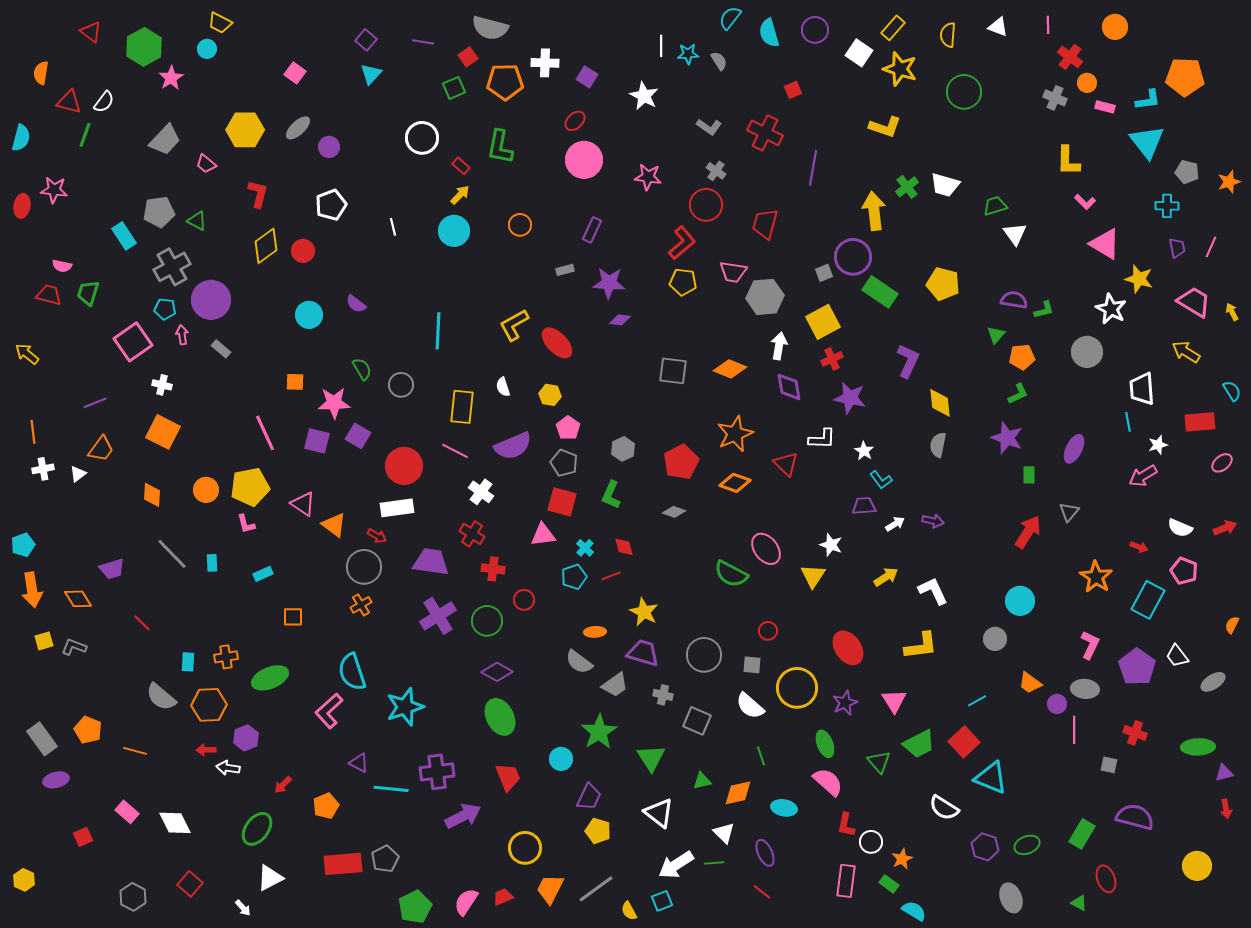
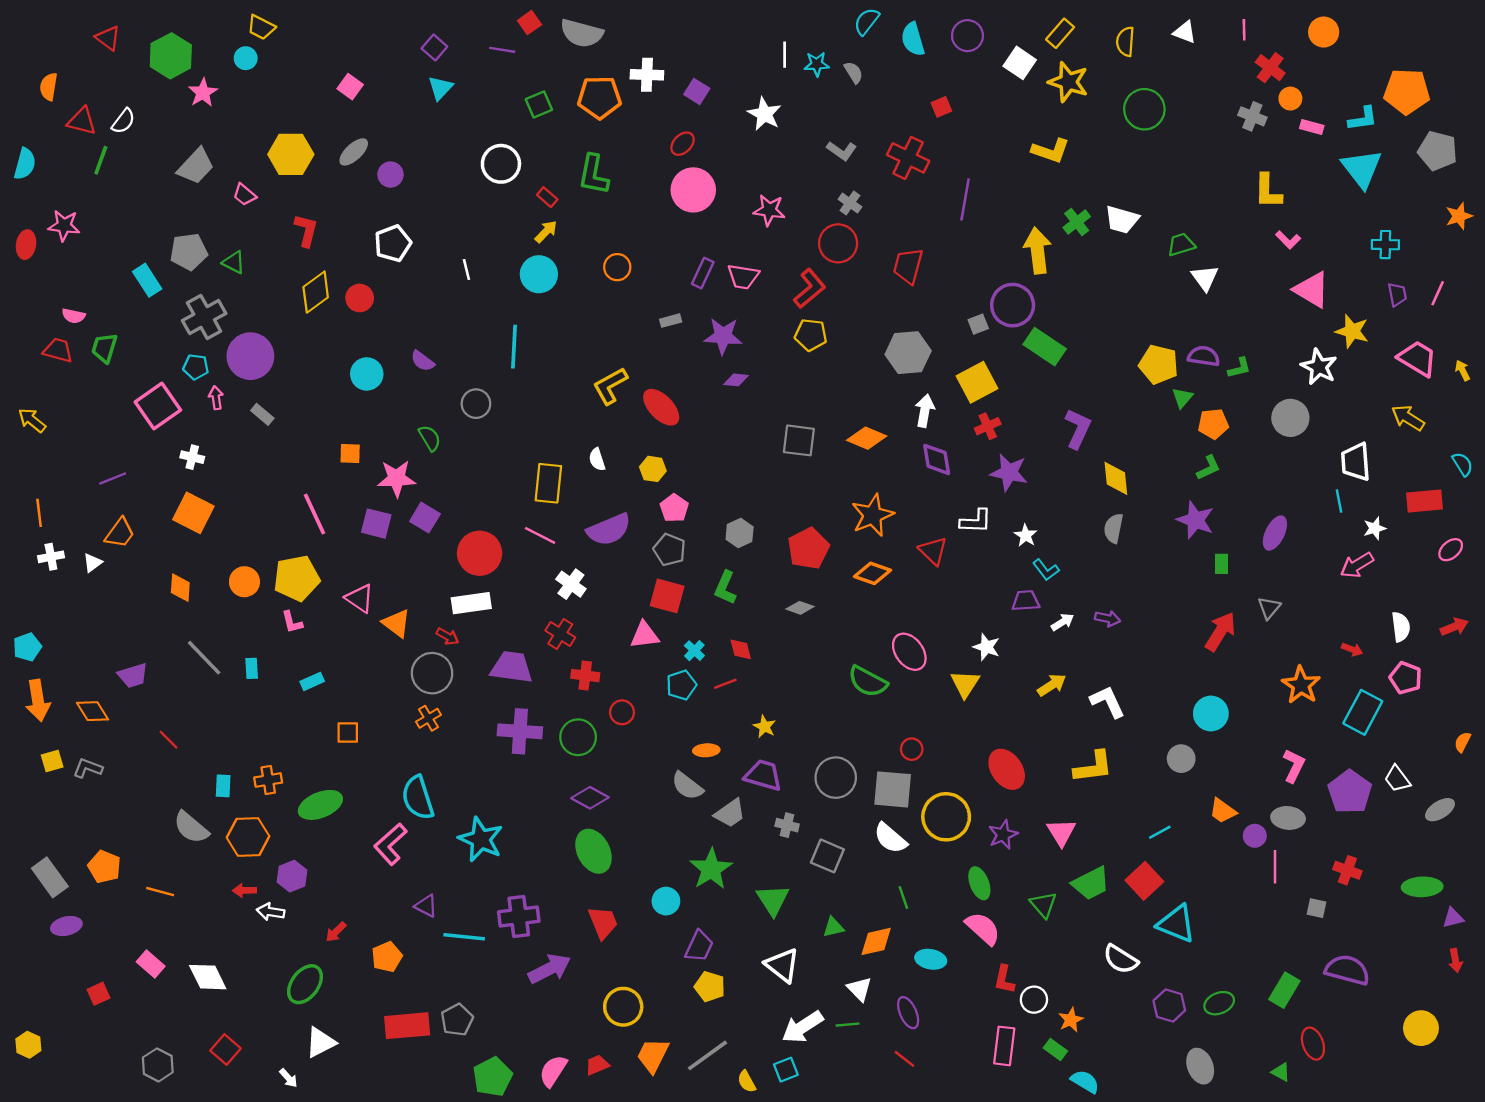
red square: (468, 57) -> (529, 23), moved
gray pentagon: (1187, 172) -> (1438, 151), moved, size x1.4
pink trapezoid: (733, 272) -> (743, 277), moved
yellow pentagon: (943, 284) -> (1159, 364), moved
cyan line: (438, 331) -> (514, 347), moved
gray circle: (401, 385) -> (476, 404), moved
white semicircle: (1180, 528) -> (1401, 627), turned -120
yellow star: (644, 612) -> (764, 727), size x0.7
purple cross: (438, 616) -> (520, 731), turned 36
gray square: (752, 665) -> (893, 789), size x1.8
cyan star: (405, 707) -> (481, 839), turned -30

